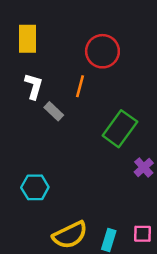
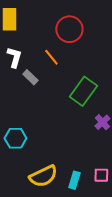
orange line: (80, 86) -> (51, 57), turned -54

